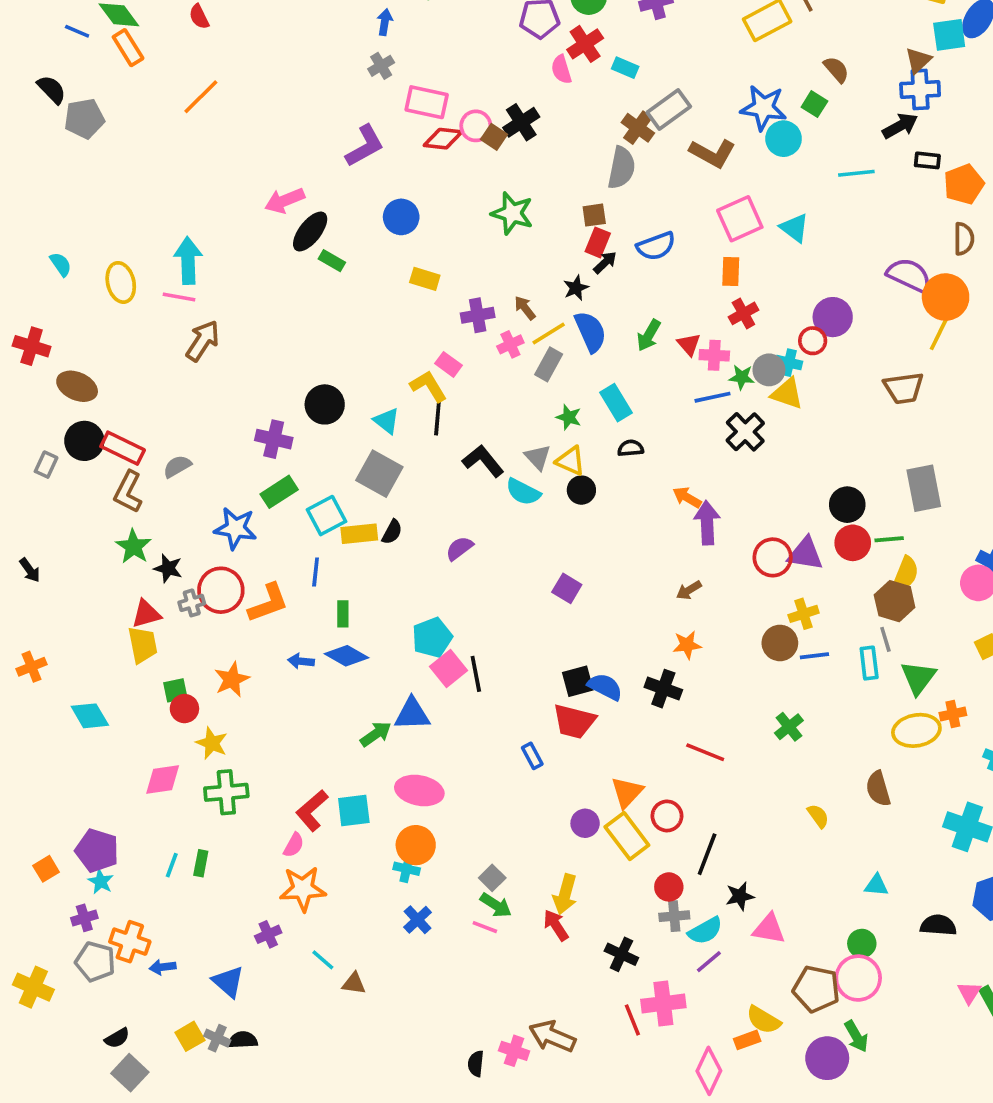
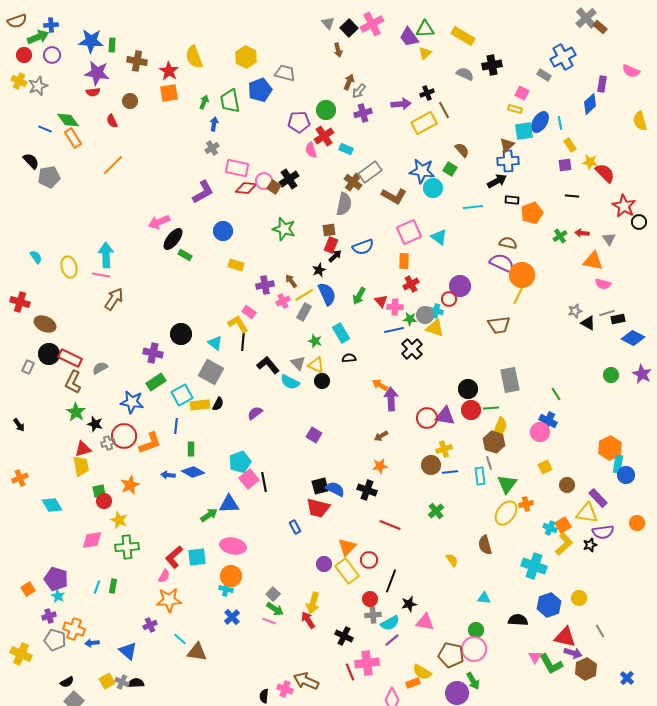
brown semicircle: (964, 239) -> (508, 243), moved, turned -78
yellow ellipse: (916, 730) -> (506, 513), turned -45
brown triangle: (354, 983) -> (197, 652), size x1.5

